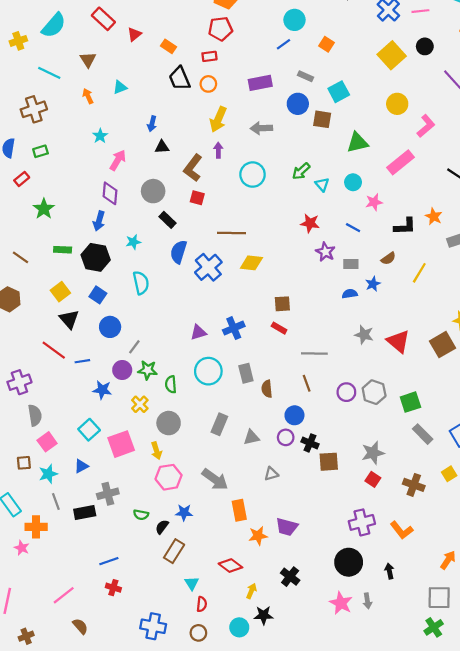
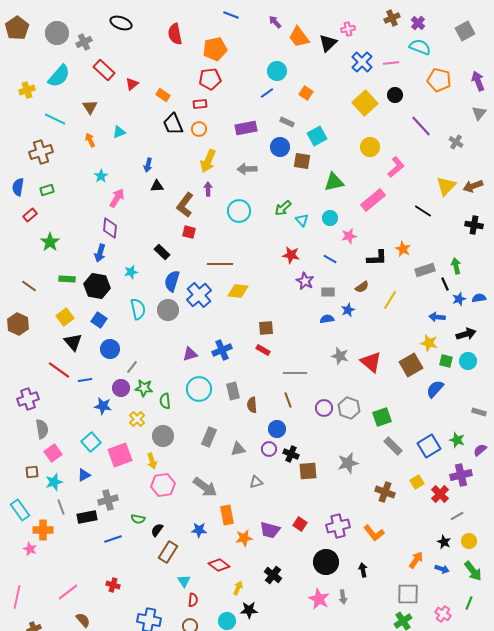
gray circle: (153, 191) -> (168, 310), moved
red square: (373, 479) -> (300, 524), moved
blue star: (184, 513) -> (199, 530), moved
blue line: (109, 561) -> (113, 539), moved

